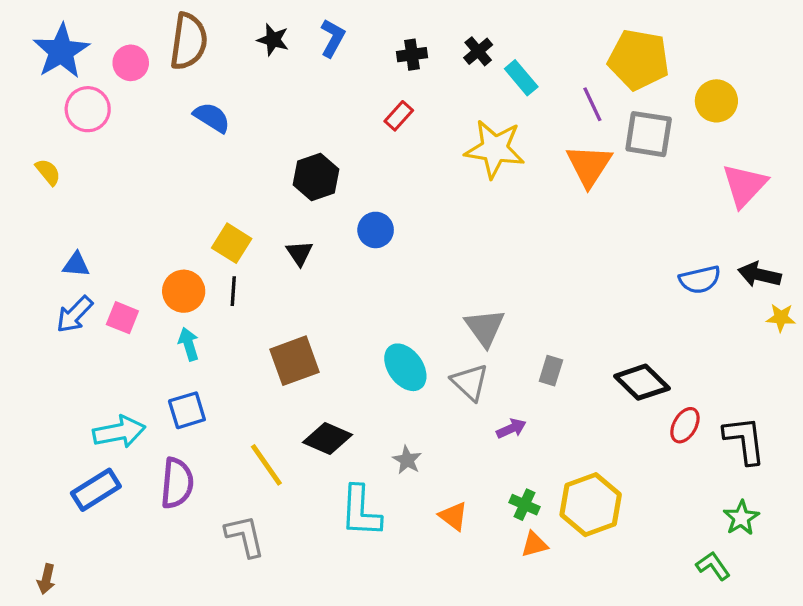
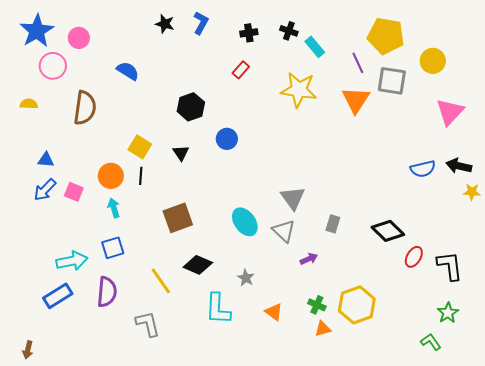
brown semicircle: (189, 41) -> (85, 108), moved
black cross: (478, 51) -> (289, 31), turned -30
yellow semicircle: (48, 172) -> (29, 104), turned -48

